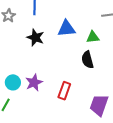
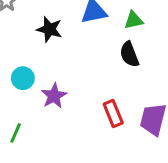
cyan circle: (13, 82) -> (23, 78), moved
red rectangle: (64, 91) -> (113, 114), moved, turned -36

